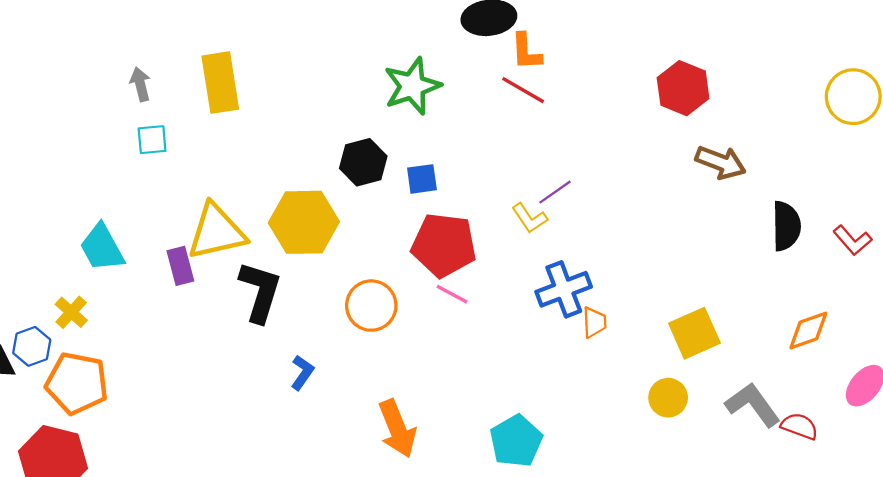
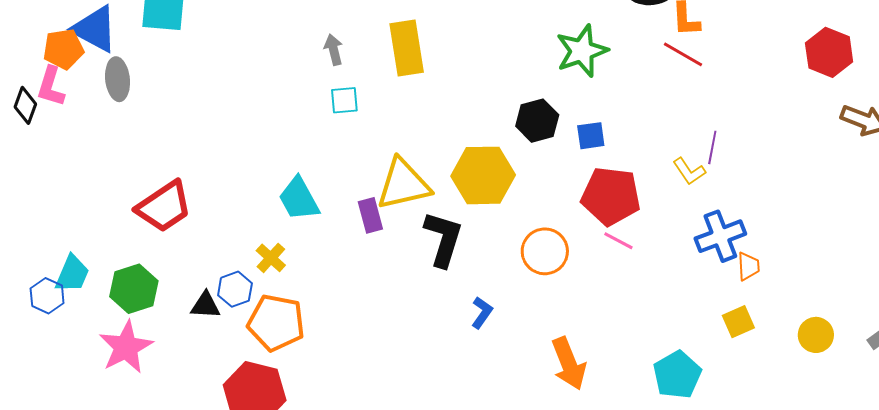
purple line: (555, 192) -> (712, 147), turned -44
yellow square: (694, 333) -> (738, 322), moved, size x0.7

